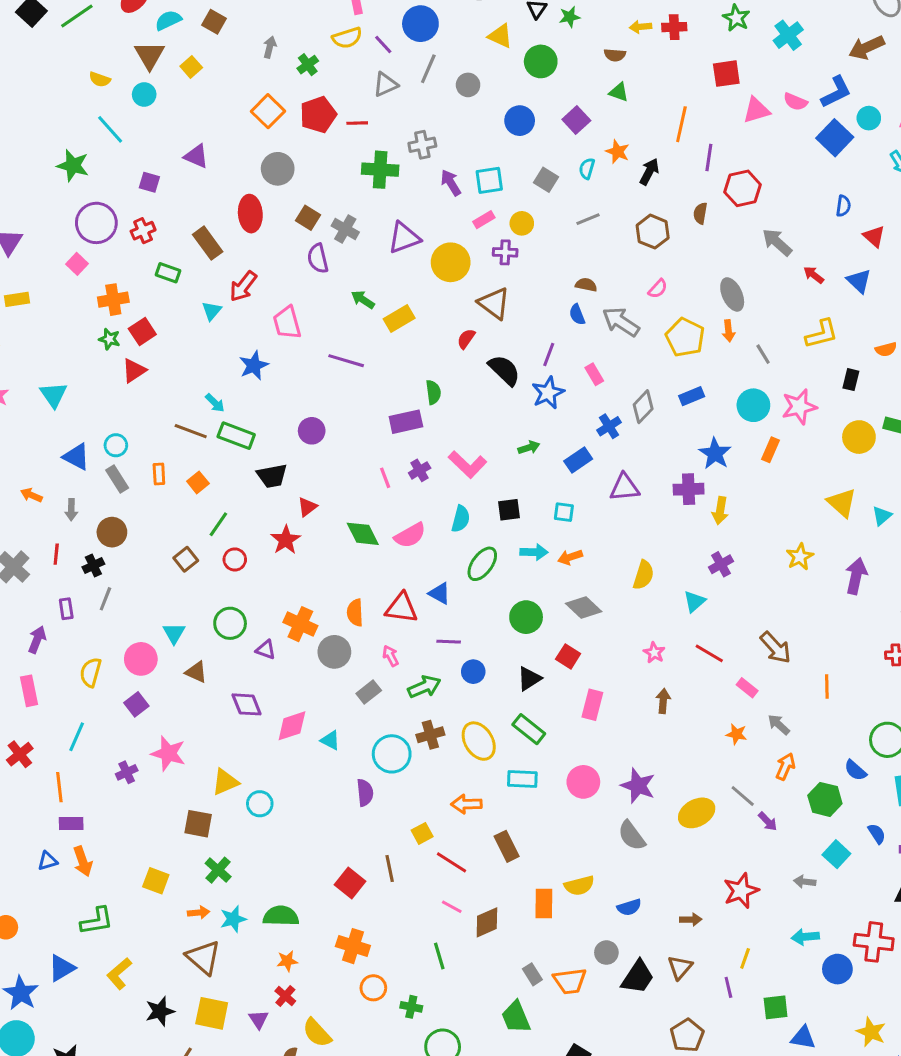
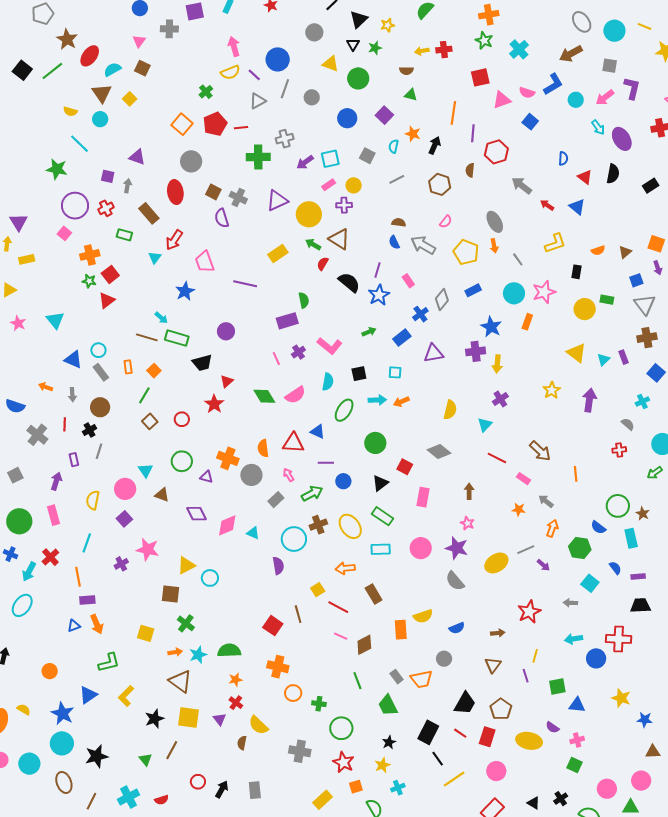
gray arrow: (270, 47) -> (127, 186), moved
blue square: (835, 138) -> (530, 122), moved, size x0.7
purple arrow: (451, 183) -> (305, 162), turned -90
green arrow: (363, 300) -> (313, 244), moved
green line: (218, 524) -> (144, 395), moved
gray diamond: (584, 607) -> (439, 452), moved
pink star: (654, 653) -> (467, 523), moved
gray line: (743, 796) -> (526, 550), turned -60
green line: (439, 956) -> (357, 681), moved
black trapezoid: (638, 977) -> (465, 703), moved

